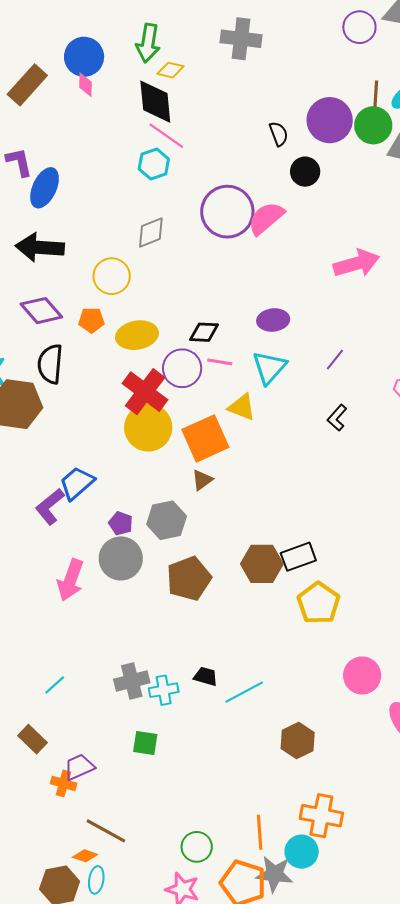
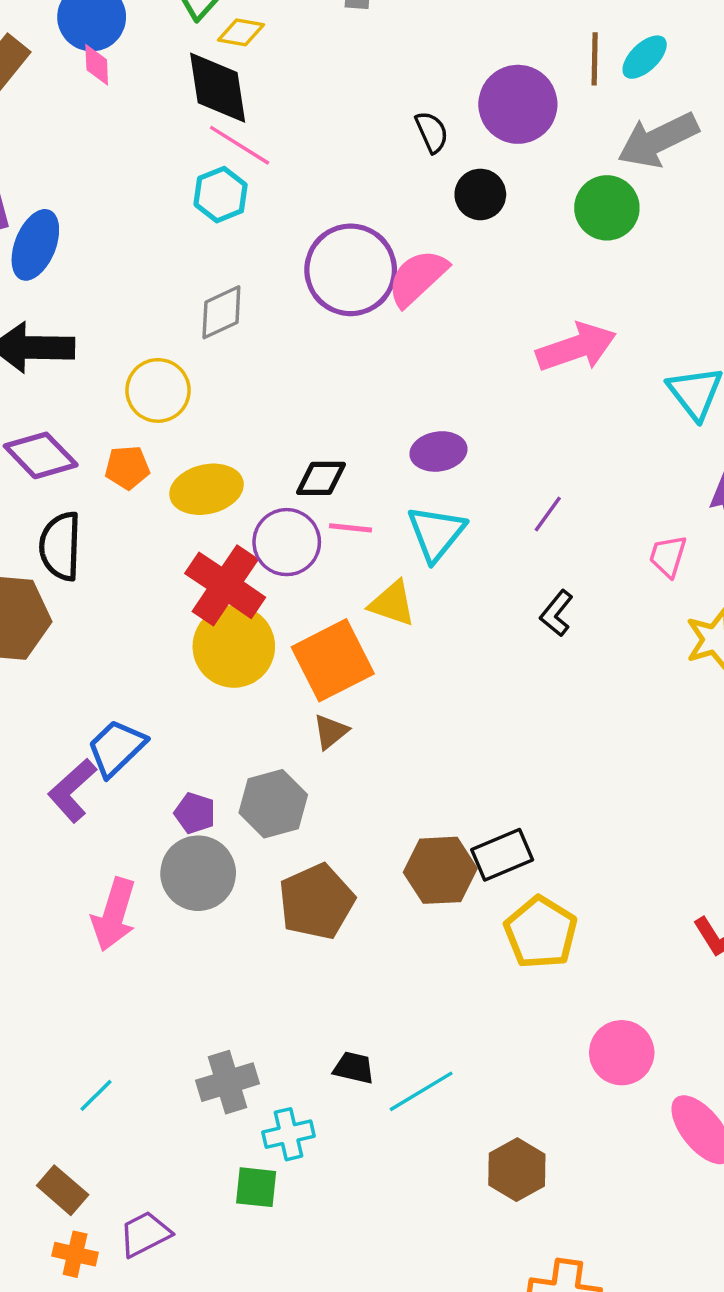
green circle: (373, 125) -> (607, 208), moved
cyan cross: (164, 690) -> (288, 1134), moved
orange cross: (64, 783) -> (75, 1254), moved

